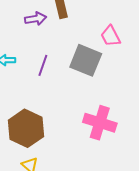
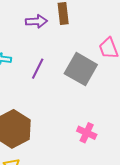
pink cross: (100, 123) -> (87, 133), size x0.6

